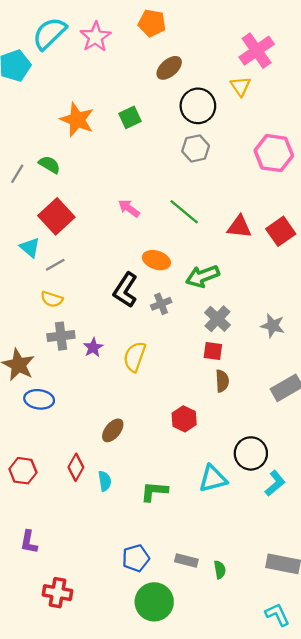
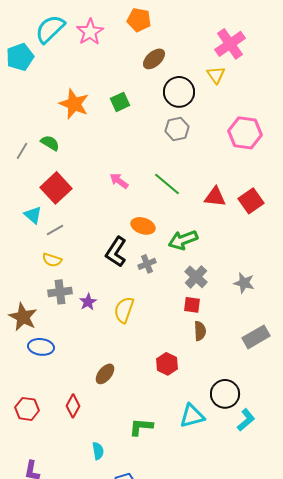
cyan semicircle: (105, 481) -> (98, 451), moved

